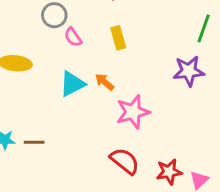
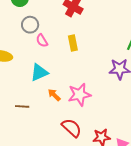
orange arrow: (105, 82) -> (54, 95), moved
brown line: (34, 142) -> (22, 106), moved

